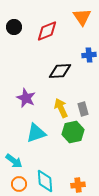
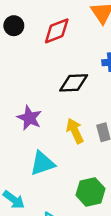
green hexagon: (73, 132) -> (90, 192), moved

